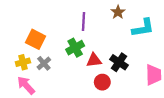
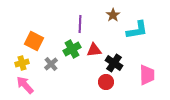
red triangle: (94, 60) -> (94, 50), moved
gray cross: (44, 63) -> (51, 64), moved
red circle: (102, 82) -> (106, 82), moved

